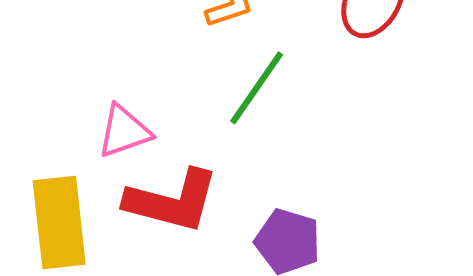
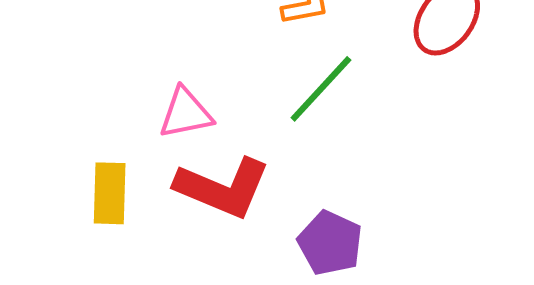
yellow rectangle: (59, 223) -> (110, 193), size x0.7

